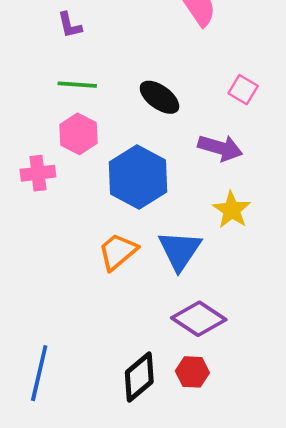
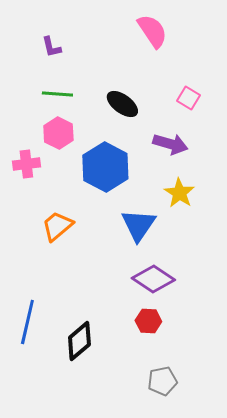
orange trapezoid: (118, 252) -> (57, 226), moved
black diamond: (139, 377) -> (79, 341), moved

